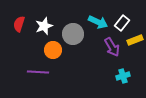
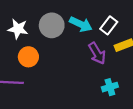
white star: (44, 26) -> (18, 29), turned 30
gray circle: (73, 34) -> (52, 25), moved

